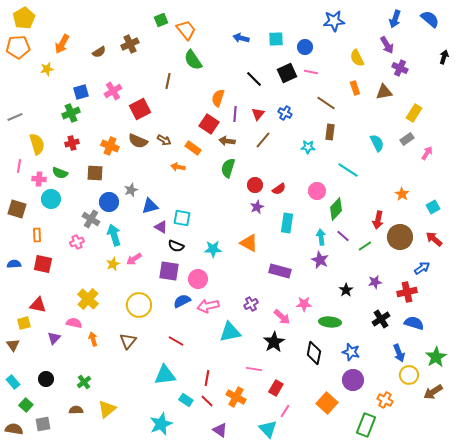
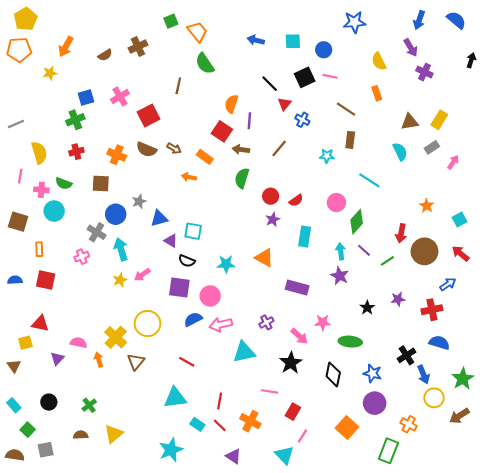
brown triangle: (384, 92) -> (410, 122), moved
red triangle: (258, 114) -> (284, 104), moved
yellow cross: (88, 299) -> (116, 337), moved
black cross: (381, 319) -> (406, 355), moved

